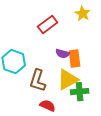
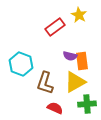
yellow star: (83, 14) -> (79, 15), moved
green cross: (80, 92) -> (87, 104), moved

